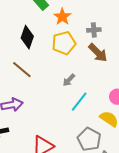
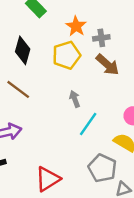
orange star: (62, 17) -> (76, 26), moved
gray arrow: (69, 80) -> (75, 99), turned 120

